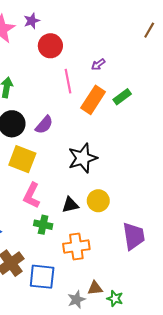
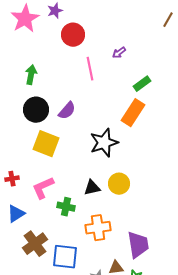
orange rectangle: (93, 100) -> (133, 113), moved
pink L-shape: (32, 196) -> (43, 188), moved, turned 40
purple trapezoid: (134, 236) -> (138, 245), moved

